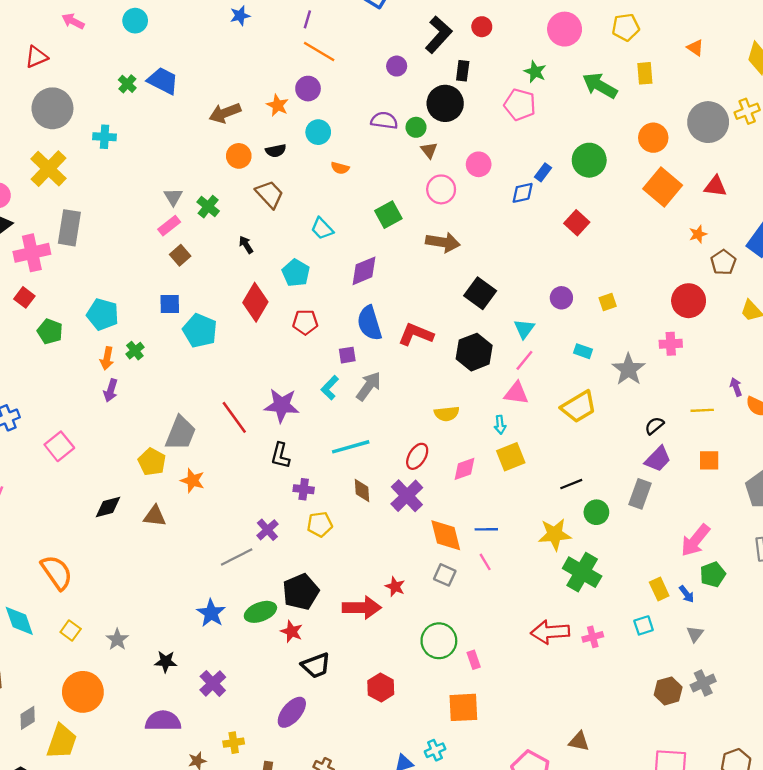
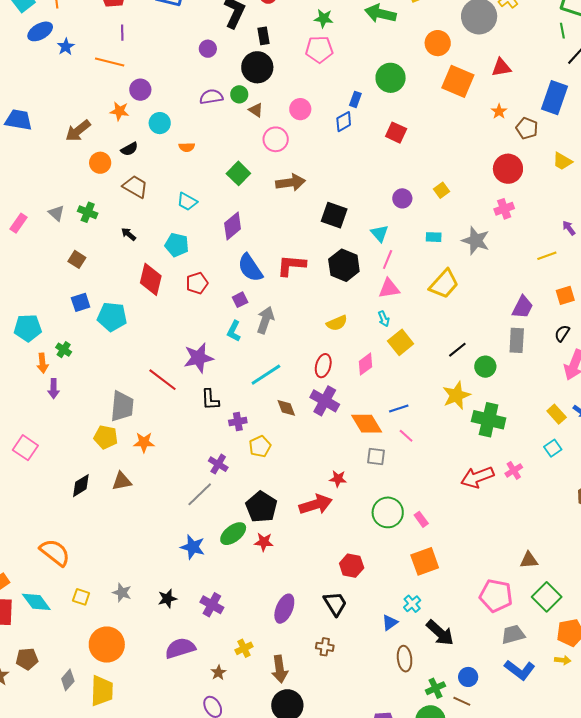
orange line: (319, 52) -> (110, 62), moved
pink rectangle: (169, 226) -> (19, 223), moved
black semicircle: (654, 426) -> (562, 333), moved
black trapezoid: (316, 665) -> (335, 604), moved, turned -84

